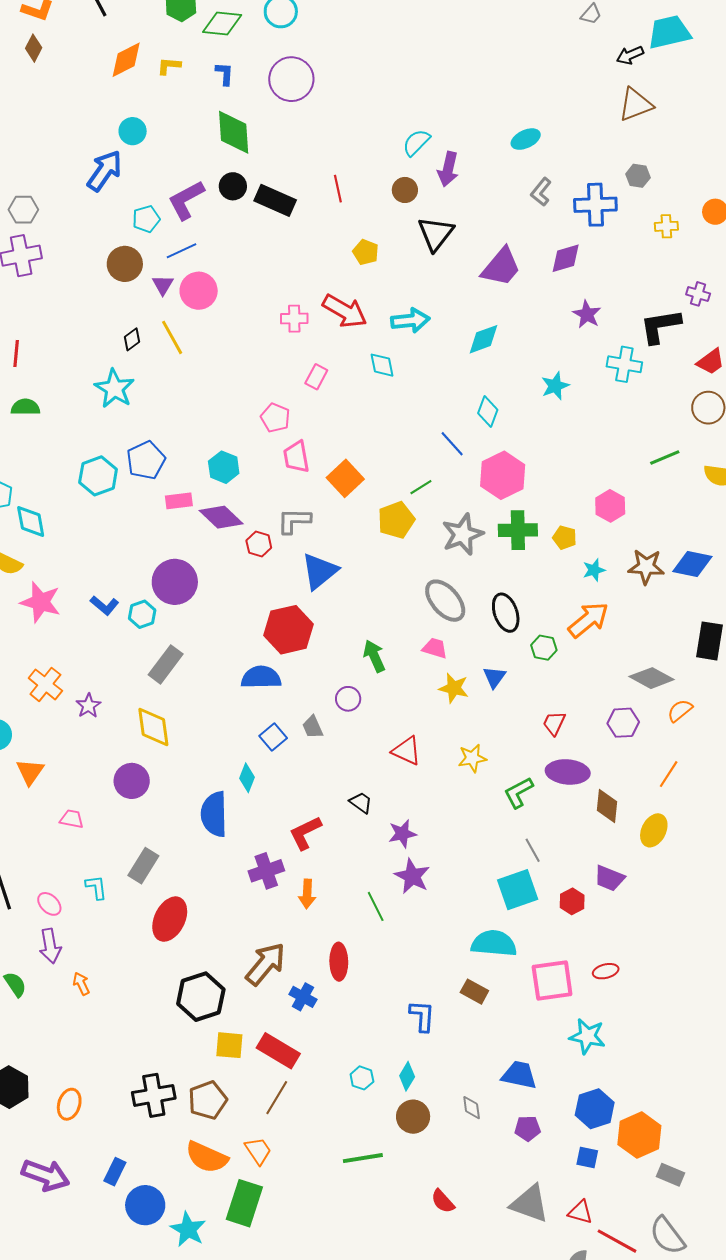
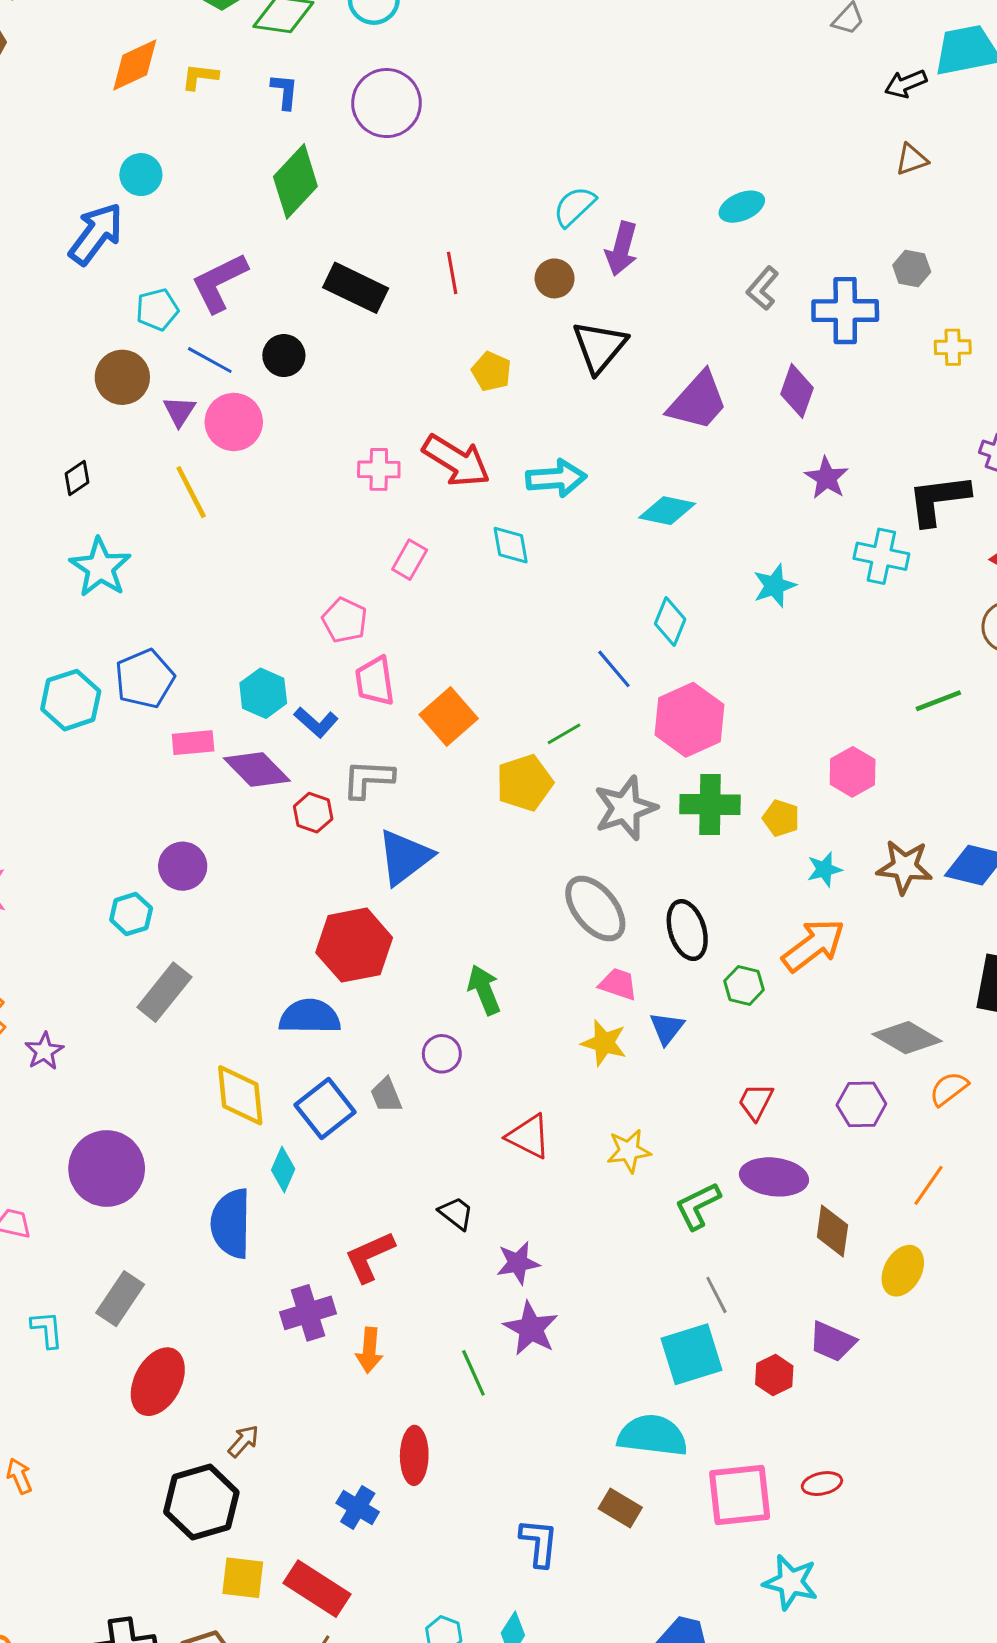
brown triangle: (636, 105) -> (912, 159), size x0.6
green diamond: (234, 132) -> (295, 181), turned 45
black circle: (233, 186) -> (284, 356), moved
blue line: (182, 251) -> (210, 360), turned 52
purple diamond: (566, 258) -> (797, 391), turned -56
black diamond: (132, 339) -> (77, 478), moved
cyan diamond: (483, 339) -> (667, 511), turned 30
purple circle: (175, 582) -> (183, 866), size x0.7
blue L-shape: (105, 605) -> (316, 722), moved
pink trapezoid: (435, 648) -> (618, 984), moved
yellow diamond: (153, 727) -> (240, 1095), moved
blue square: (273, 737) -> (325, 1109), size x1.4
purple circle: (132, 781) -> (107, 1168), size x1.4
brown arrow: (266, 964) -> (243, 1441), moved, size x0.5

